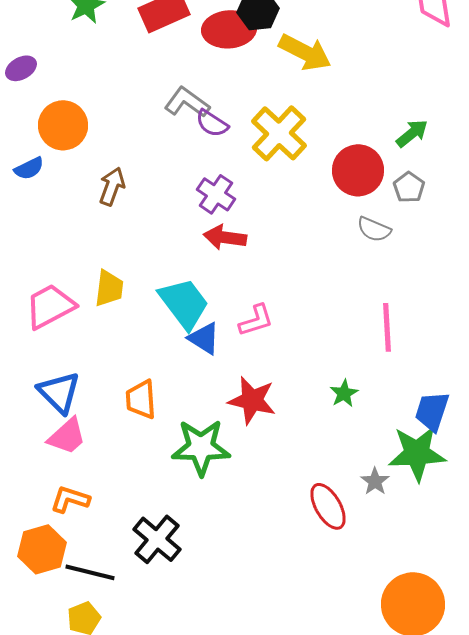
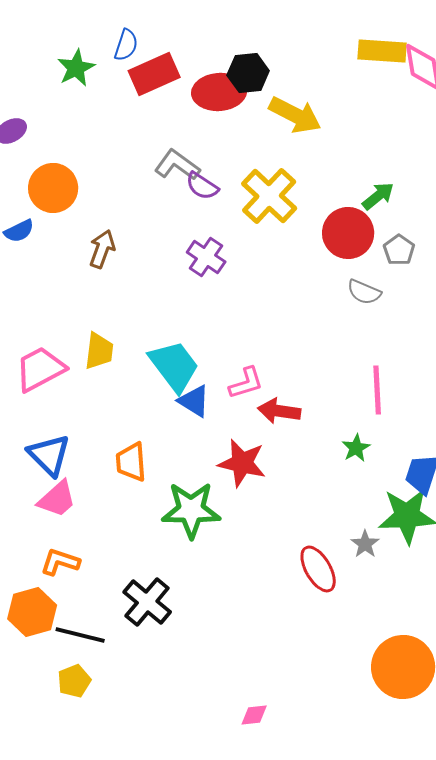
green arrow: (412, 133) -> (378, 196), moved
red arrow: (225, 237) -> (279, 411), moved
green star: (344, 393) -> (356, 448), moved

